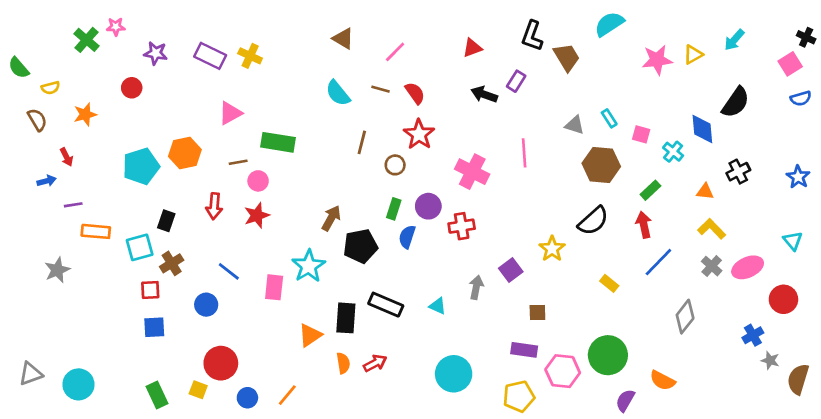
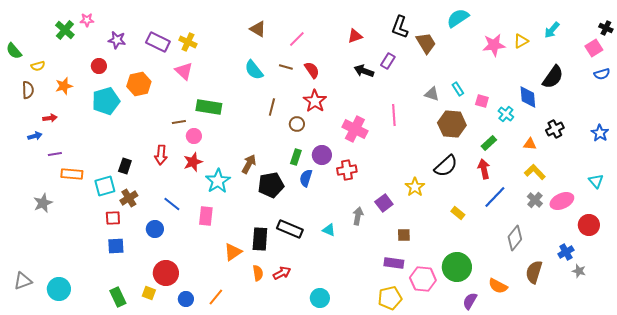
pink triangle: (230, 113) -> (184, 71), moved, turned -48
brown semicircle: (37, 120) -> (28, 90), turned 30
orange hexagon: (185, 153) -> (139, 84), moved
red arrow: (67, 157) -> (50, 118), turned -72
cyan pentagon: (141, 166) -> (106, 101), moved
cyan star: (309, 266) -> (218, 181), moved
cyan circle: (454, 374) -> (320, 298), moved, size x0.7
brown semicircle: (798, 379) -> (534, 272), moved

